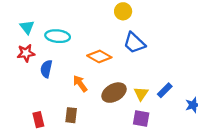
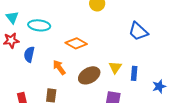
blue trapezoid: (134, 43) -> (138, 31), moved
blue rectangle: (165, 90) -> (134, 73), turned -40
yellow triangle: (141, 94) -> (115, 67), moved

